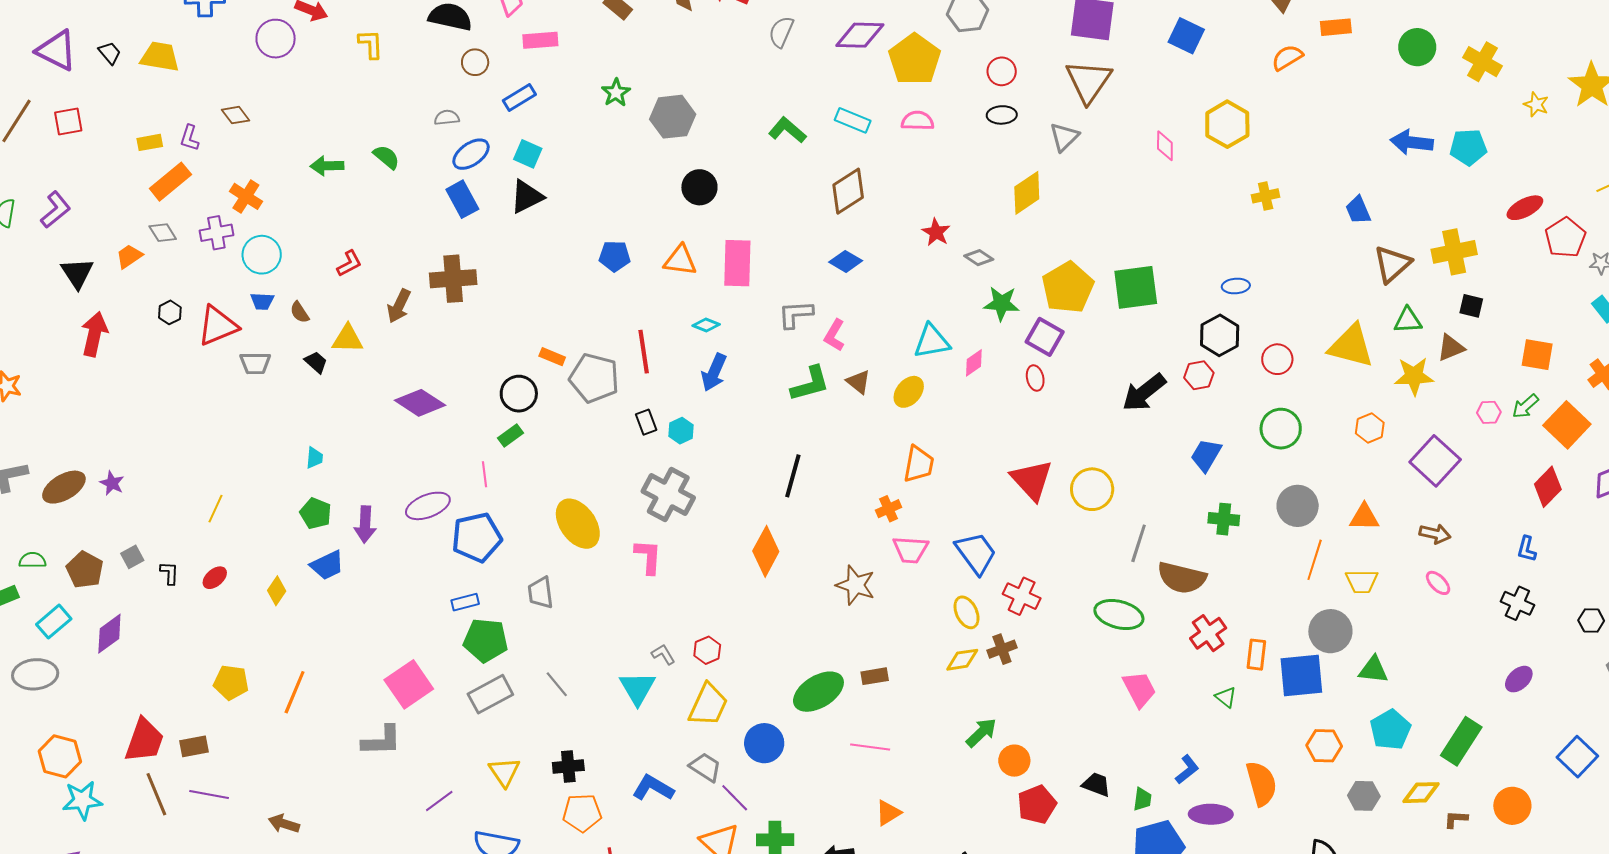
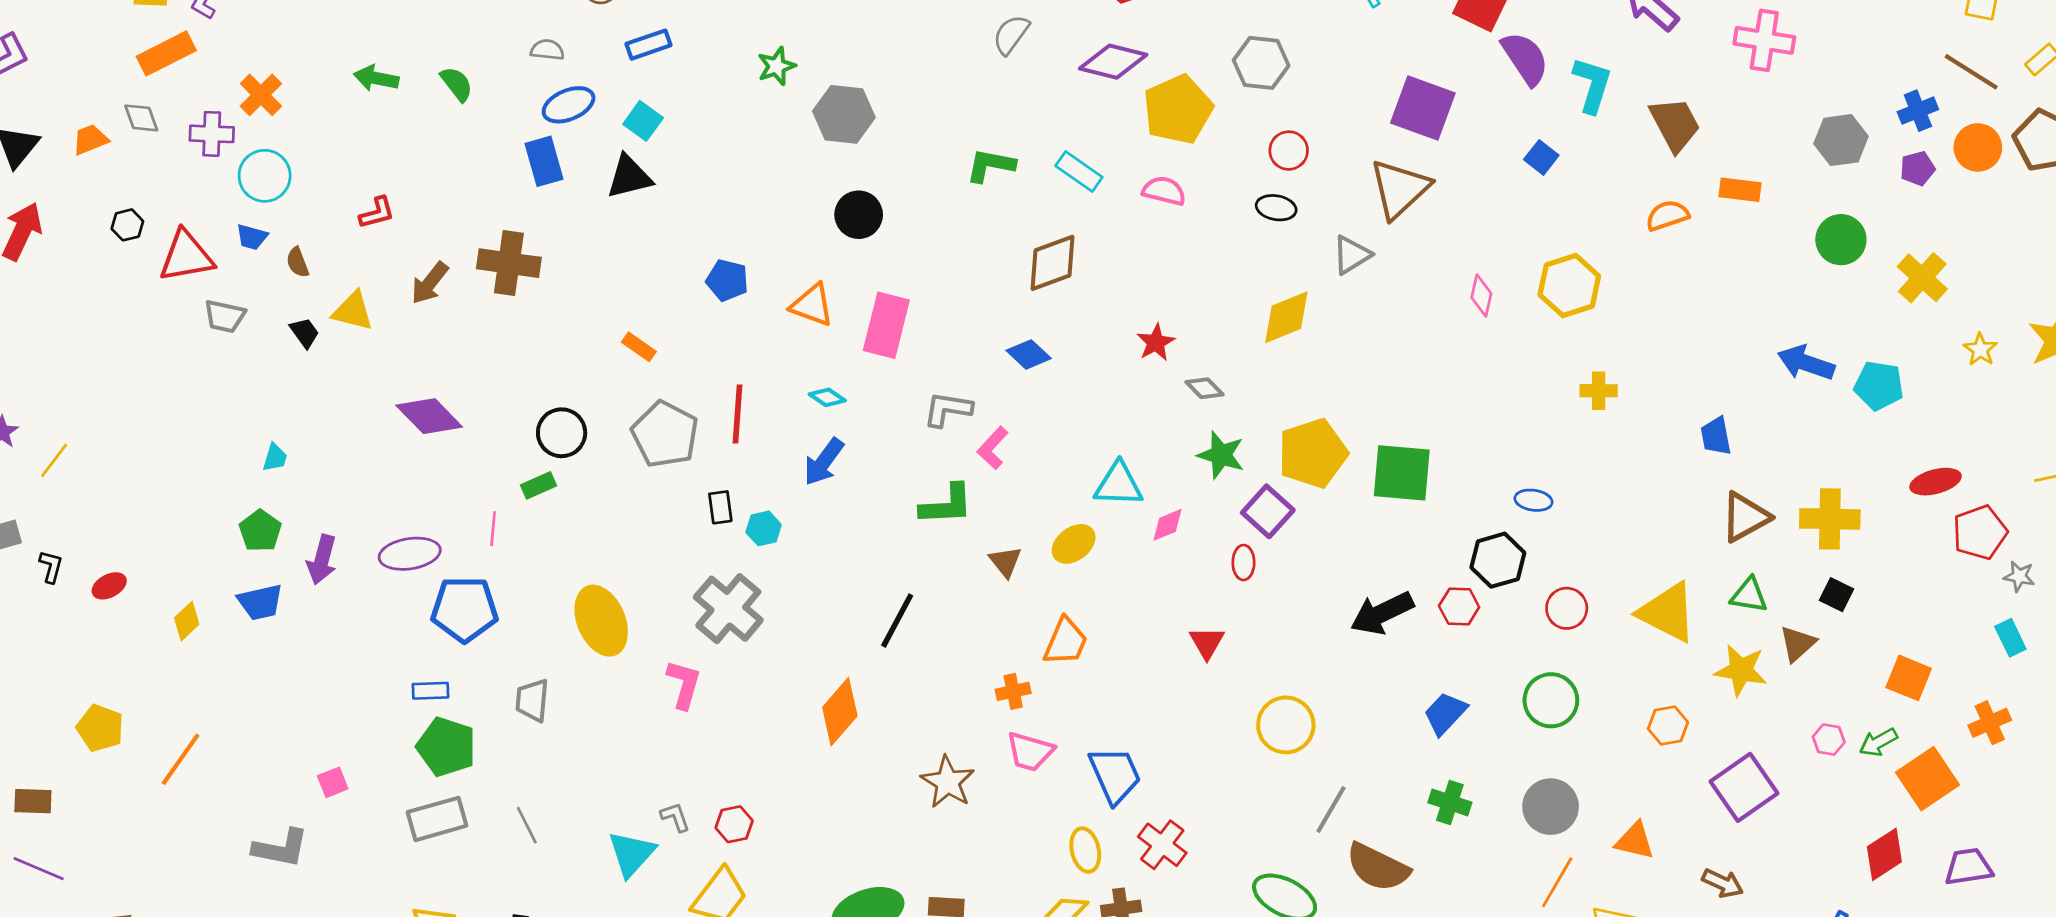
blue square: (1186, 36) -> (1541, 157), size x0.7
green L-shape: (787, 130) -> (990, 165), turned -42
brown triangle: (1451, 348) -> (1798, 644), turned -32
orange rectangle: (552, 357) -> (639, 347), moved
brown triangle: (858, 382) -> (1005, 562), moved
red triangle: (1032, 480) -> (1207, 643), moved, size x0.6
yellow line: (215, 509) -> (54, 460), moved
pink square: (409, 684) -> (333, 782), size x0.5

